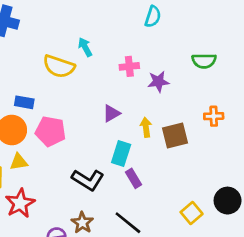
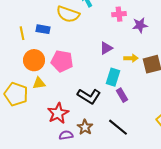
blue rectangle: (24, 102) -> (43, 29), moved
yellow arrow: (146, 127) -> (131, 58), turned 96
red star: (20, 203) -> (58, 113), moved

